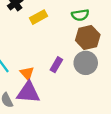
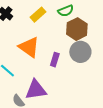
yellow rectangle: (39, 17) -> (38, 15), moved
orange triangle: (27, 73) -> (29, 47), moved, size x1.6

